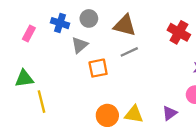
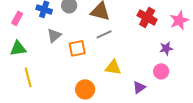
gray triangle: (80, 45) -> (54, 35), moved
green triangle: (24, 78) -> (18, 48), moved
yellow triangle: (134, 114) -> (113, 67), moved

